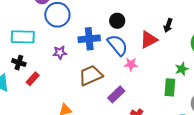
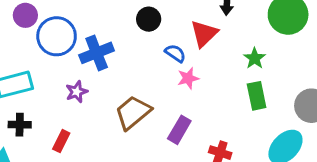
blue cross: (89, 39) -> (97, 53), moved
blue semicircle: (118, 45) -> (175, 53), moved, size x0.6
green star: (182, 69) -> (255, 58), moved
red rectangle: (33, 79) -> (61, 141), moved

